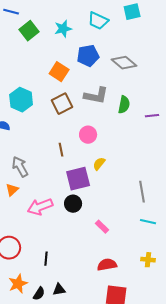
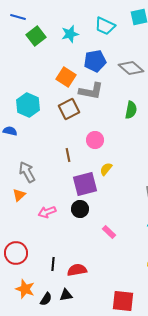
gray L-shape: (96, 96) -> (91, 91), moved
pink arrow: (40, 207) -> (47, 212), size x0.7
red semicircle: (107, 265) -> (77, 270), moved
orange star: (18, 284) -> (25, 289), turned -30

